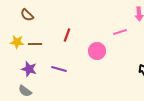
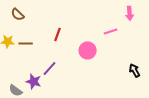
purple star: (29, 69) -> (34, 81), moved
purple line: (59, 69) -> (50, 68), turned -63

